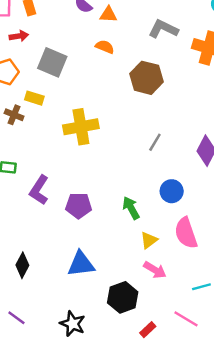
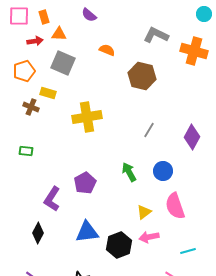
orange triangle: (108, 15) -> (59, 34), moved
purple L-shape: (39, 190) -> (52, 199), moved
purple pentagon: (79, 206) -> (85, 183), turned -30
green arrow: (131, 208) -> (129, 172), moved
pink arrow: (155, 270) -> (149, 237), turned 138
black hexagon: (123, 297) -> (119, 245), moved

